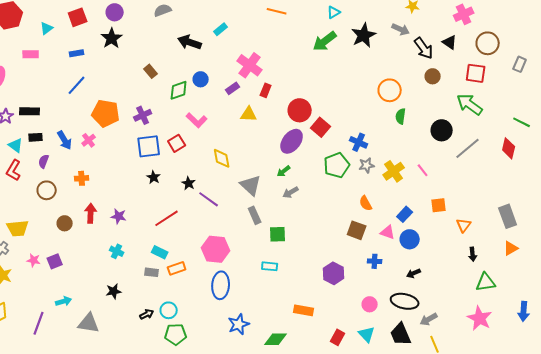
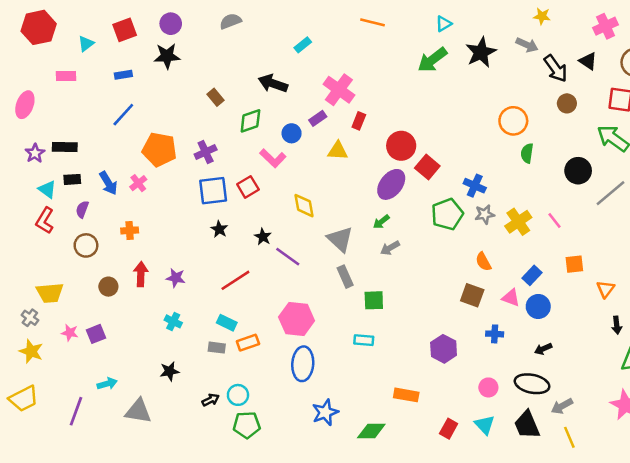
black star: (112, 38) -> (167, 56), turned 30
black arrow: (190, 42) -> (273, 83), moved
blue circle: (201, 79) -> (292, 133), moved

